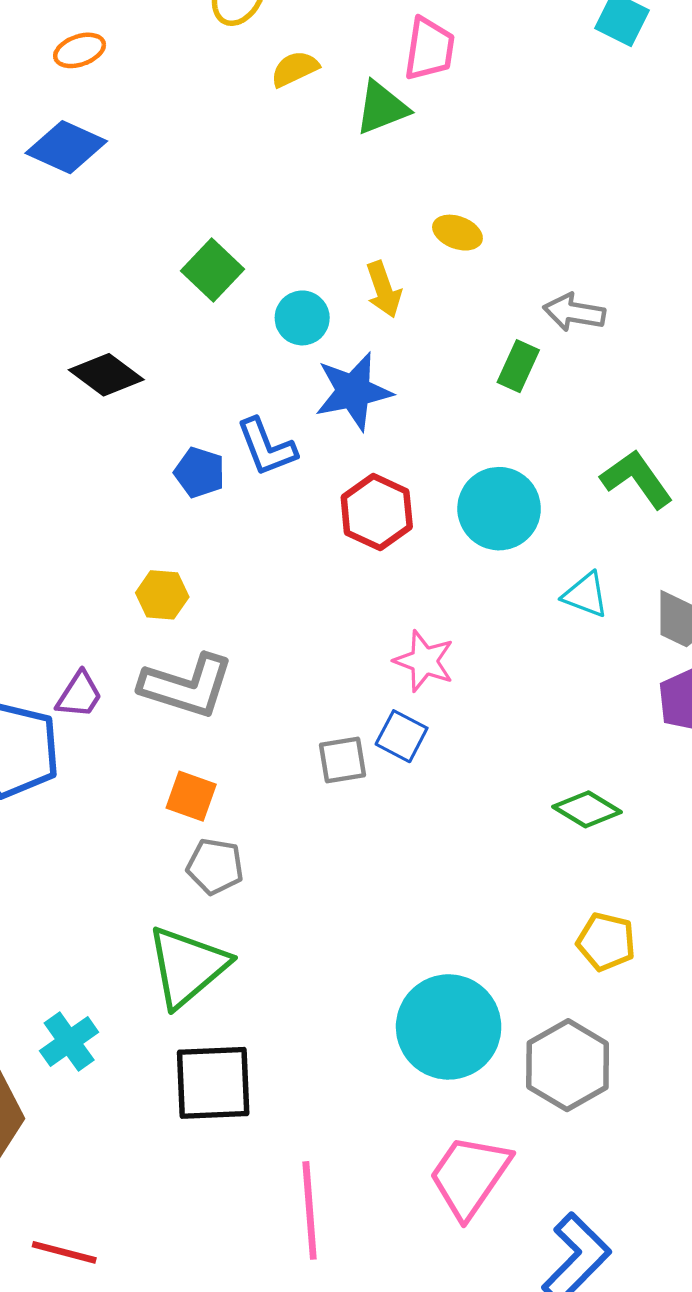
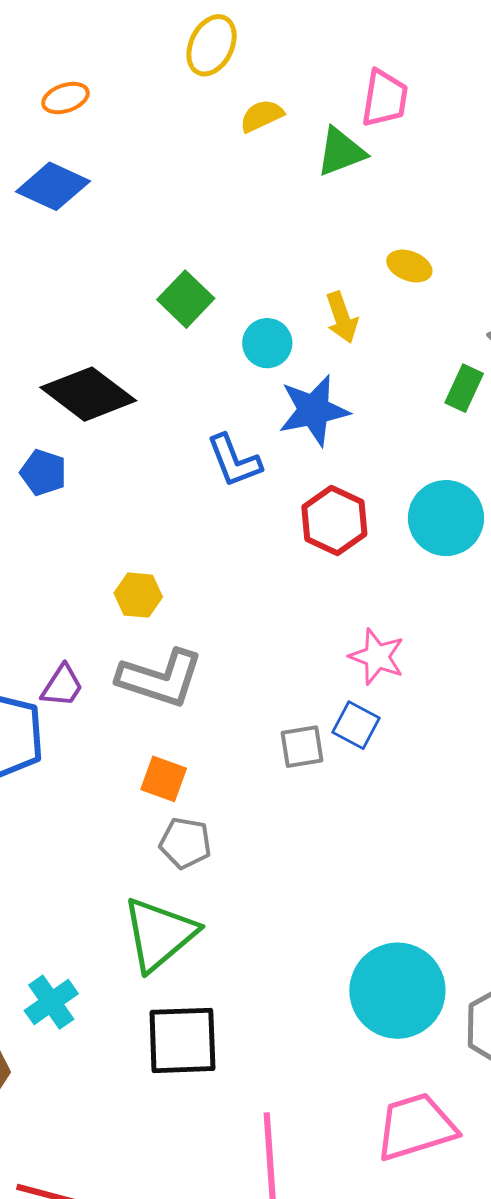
black diamond: (106, 375) -> (88, 394), size x1.4
blue pentagon: (200, 472) -> (43, 472), moved
pink trapezoid: (470, 1176) -> (416, 1127), turned 38

